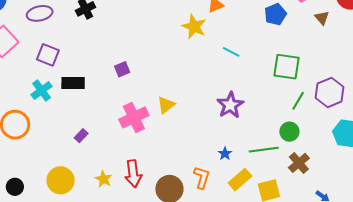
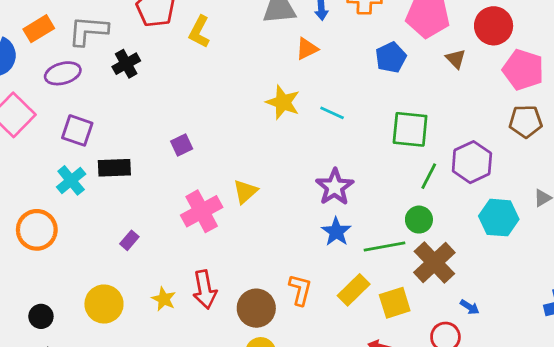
yellow star: (194, 27) -> (283, 102), moved
blue star: (225, 154) -> (336, 232), moved, size x1.5
brown cross: (299, 163) -> (434, 263), size x1.4

